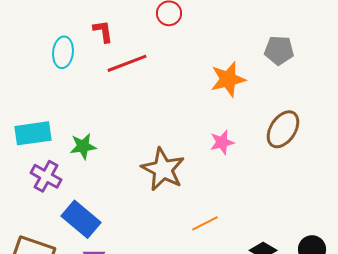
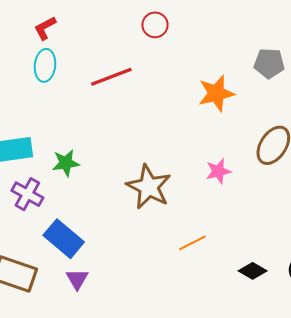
red L-shape: (103, 31) -> (45, 28), moved, turned -110
pink star: (222, 142) -> (218, 171), moved

